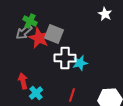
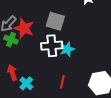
green cross: (30, 21) -> (11, 40), moved
gray square: (54, 34) -> (55, 21), moved

